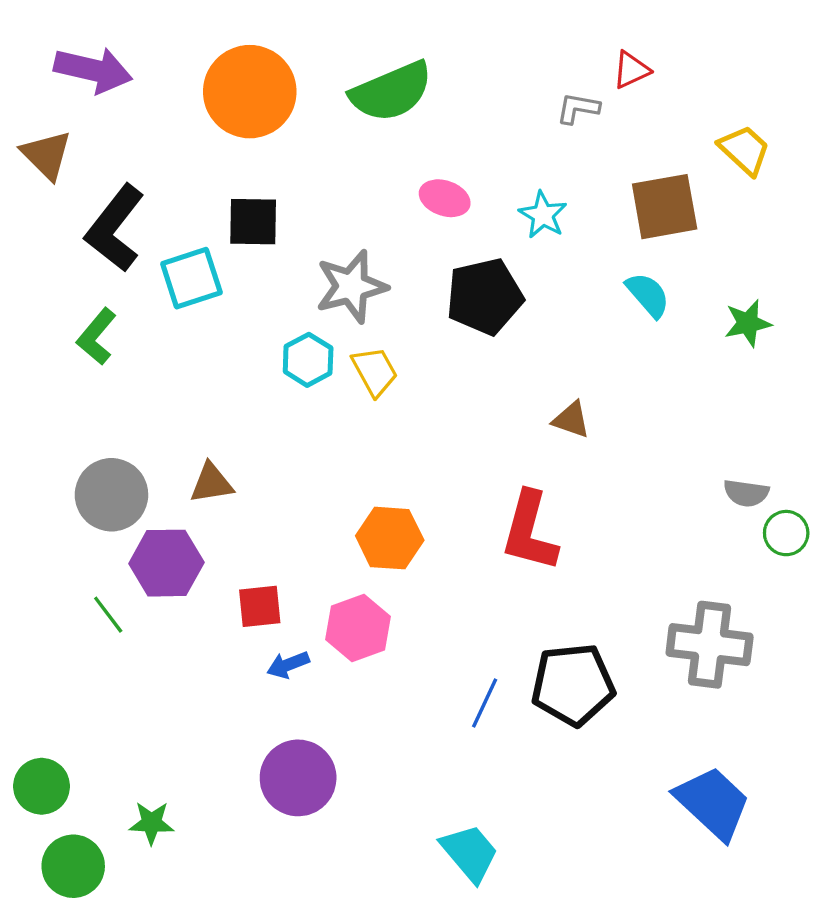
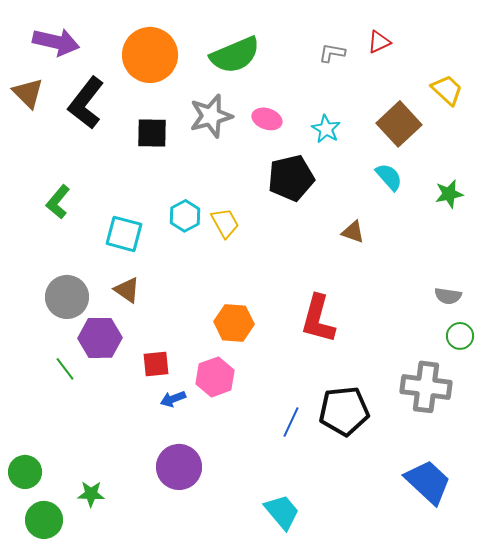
gray L-shape: (578, 108) -> (332, 53), moved
brown square: (665, 207) -> (399, 124), turned -33
black L-shape: (115, 228) -> (86, 103), moved
cyan square: (191, 278) -> (124, 234), moved, turned 33
gray star: (351, 287) -> (211, 116), moved
brown triangle: (571, 420) -> (353, 232), moved
brown triangle: (211, 483) -> (127, 290), turned 44
green circle: (786, 533) -> (460, 336), moved

